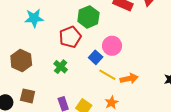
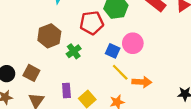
blue square: (96, 57) -> (113, 51), turned -32
brown hexagon: (21, 61) -> (49, 36), moved

